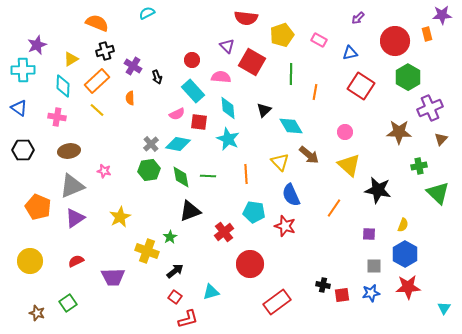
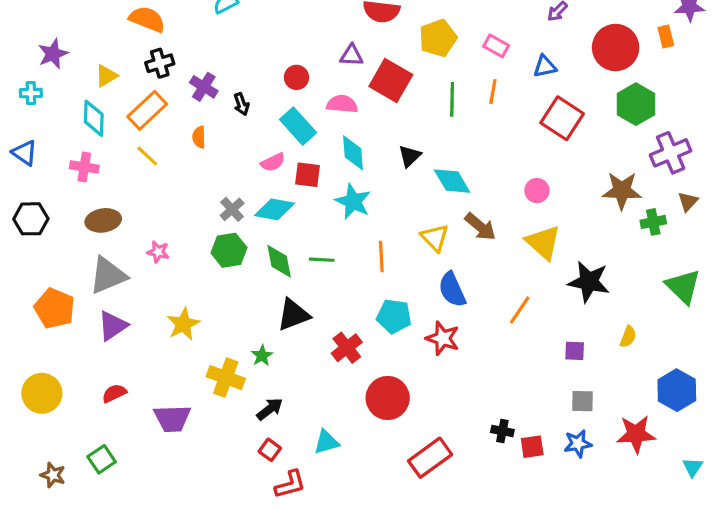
purple triangle: (227, 46) -> (351, 55), turned -42
cyan cross: (23, 70) -> (31, 93), size x0.6
orange line: (315, 92) -> (493, 92), moved
green cross: (419, 166) -> (653, 222), moved
blue hexagon: (405, 254) -> (677, 390), moved

